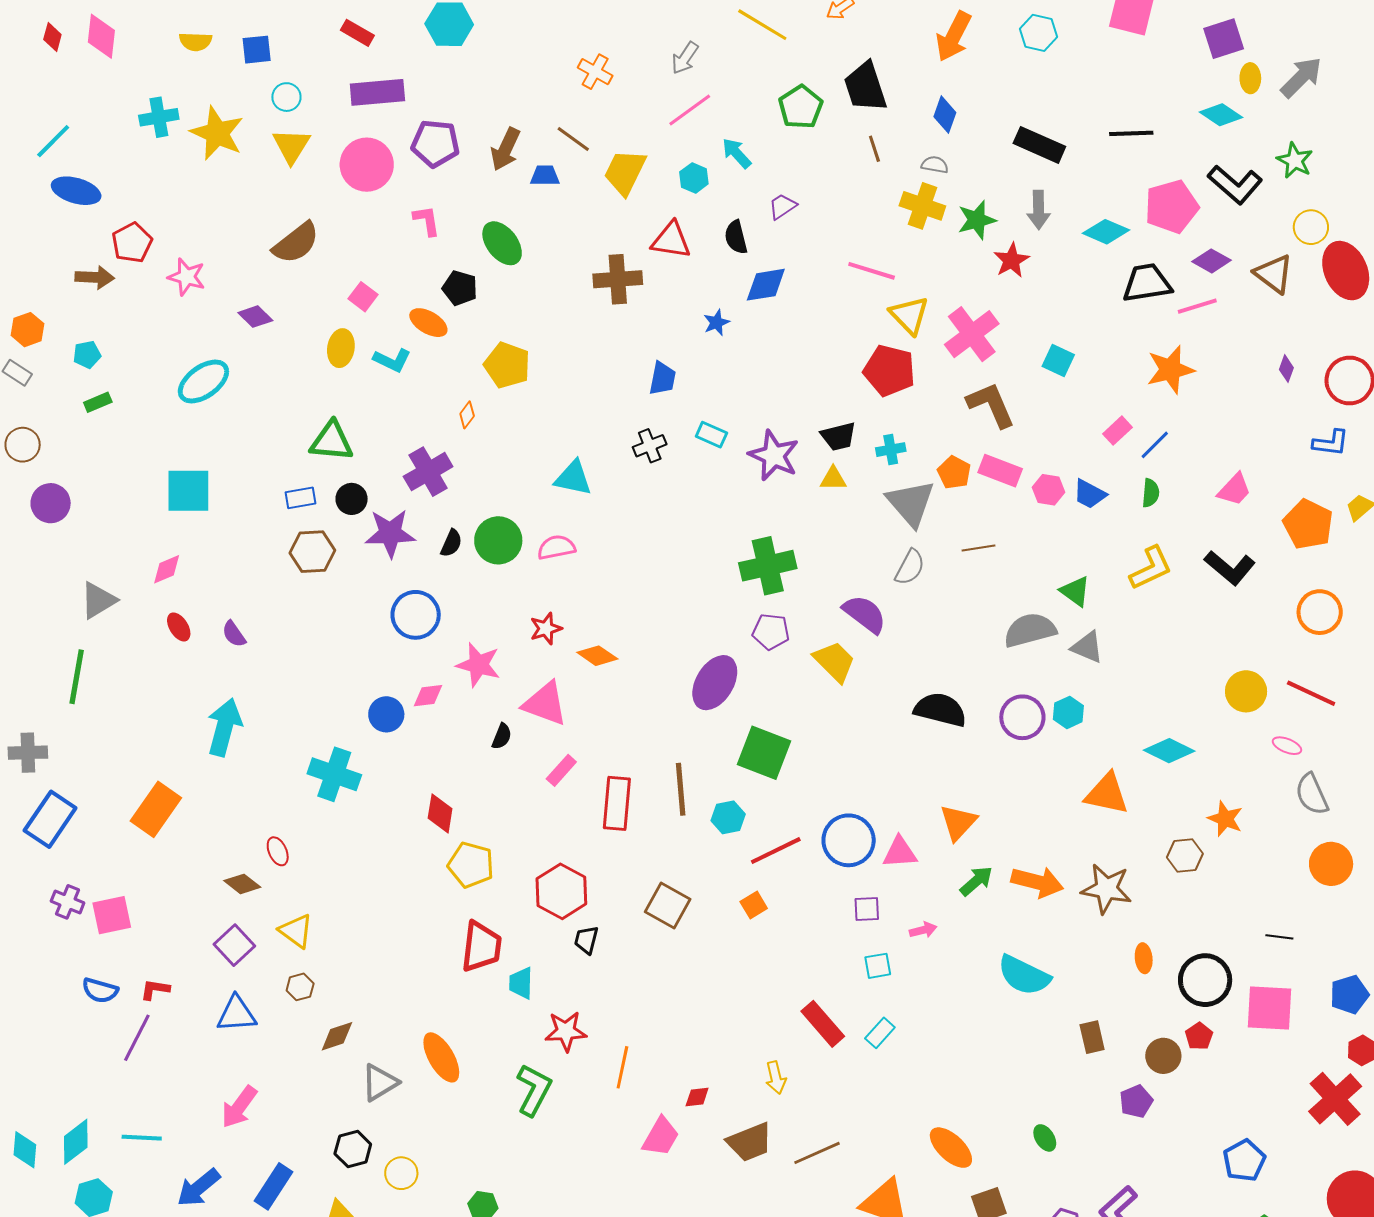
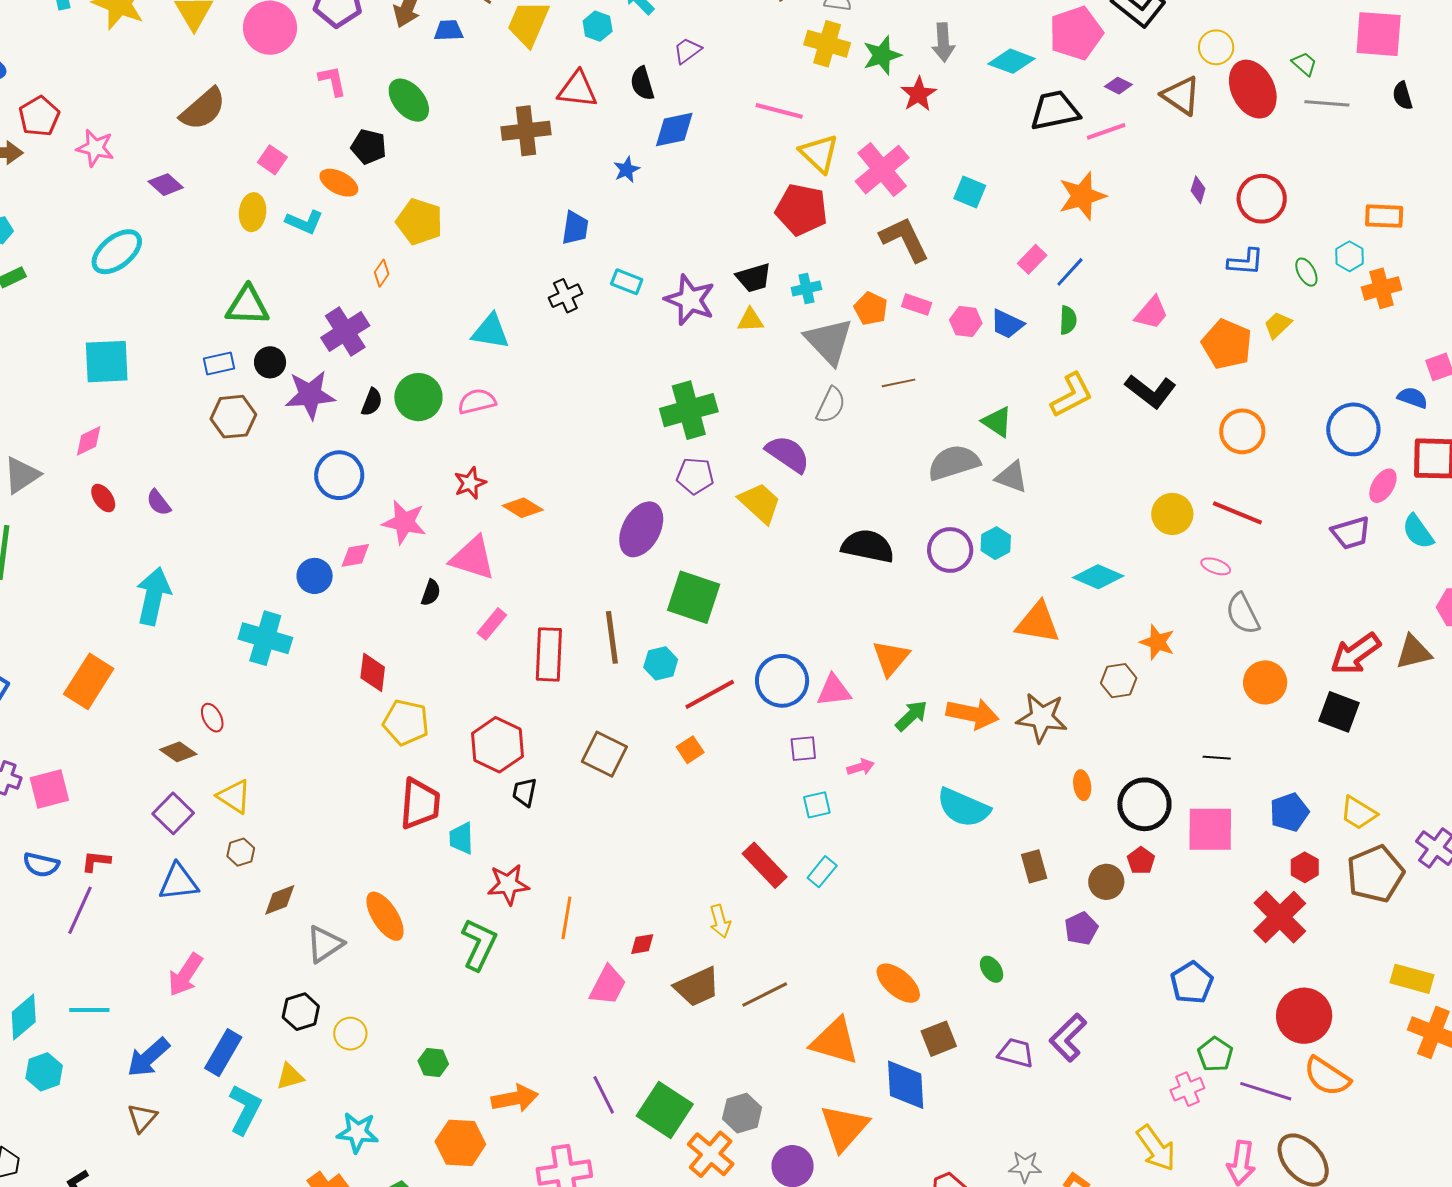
purple diamond: (1211, 261) -> (1118, 86), size x0.7
pink rectangle: (1000, 471) -> (917, 305), size x0.7

